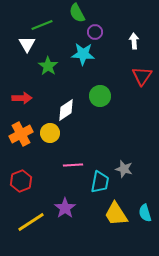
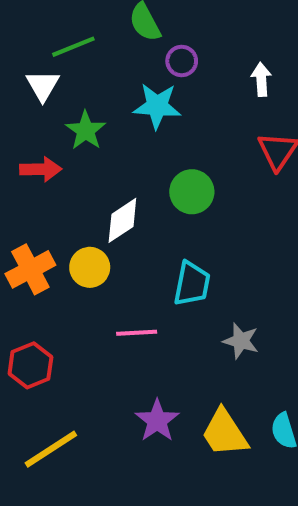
red arrow: (22, 98) -> (41, 169), moved
cyan trapezoid: (100, 182) -> (192, 284), moved
purple star: (65, 208) -> (157, 421), moved

